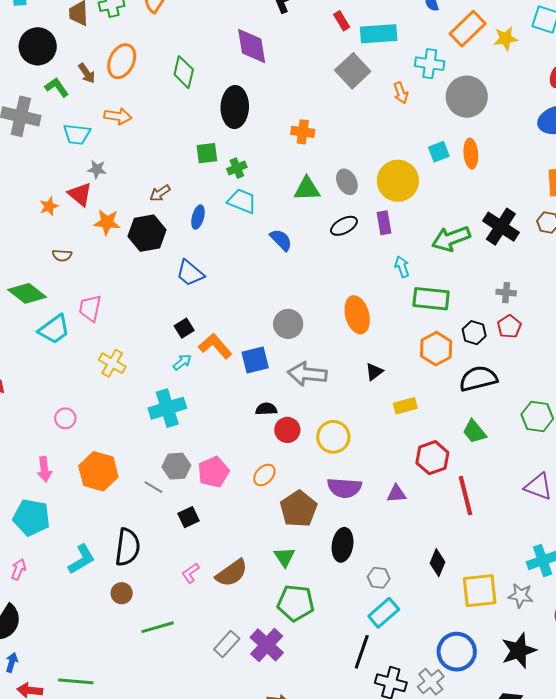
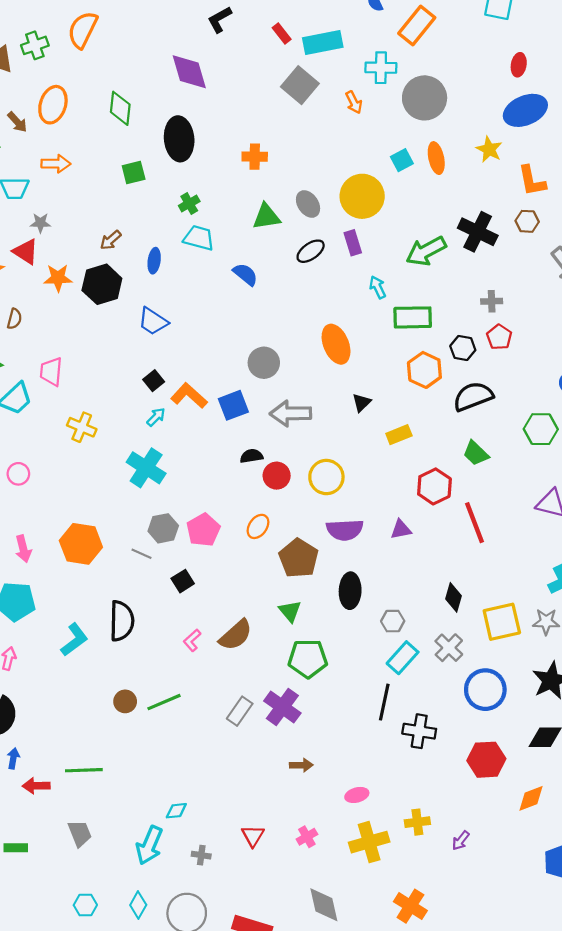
yellow star: (506, 39) -> (489, 149), moved, turned -30
green square: (207, 153) -> (134, 173), moved
brown semicircle: (62, 255) -> (14, 319), turned -72
cyan cross: (167, 408) -> (146, 468), turned -33
pink circle: (65, 418) -> (18, 474), moved
brown circle: (122, 593) -> (125, 701), moved
gray cross: (431, 682) -> (449, 648), moved

